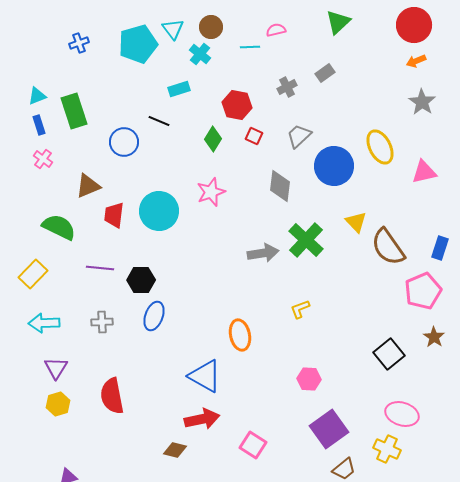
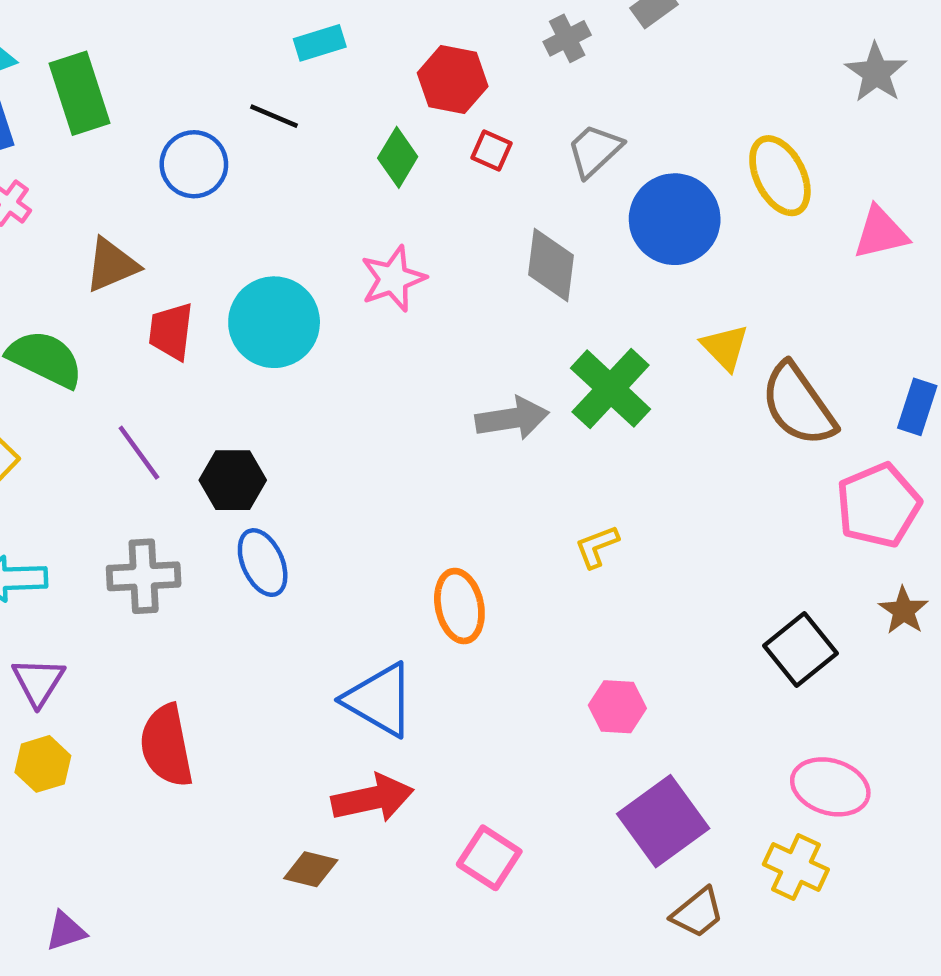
purple line: (100, 268) -> (139, 453), turned 48
blue ellipse: (154, 316) -> (263, 563), turned -44
gray cross: (102, 322) -> (144, 576), size x1.4

